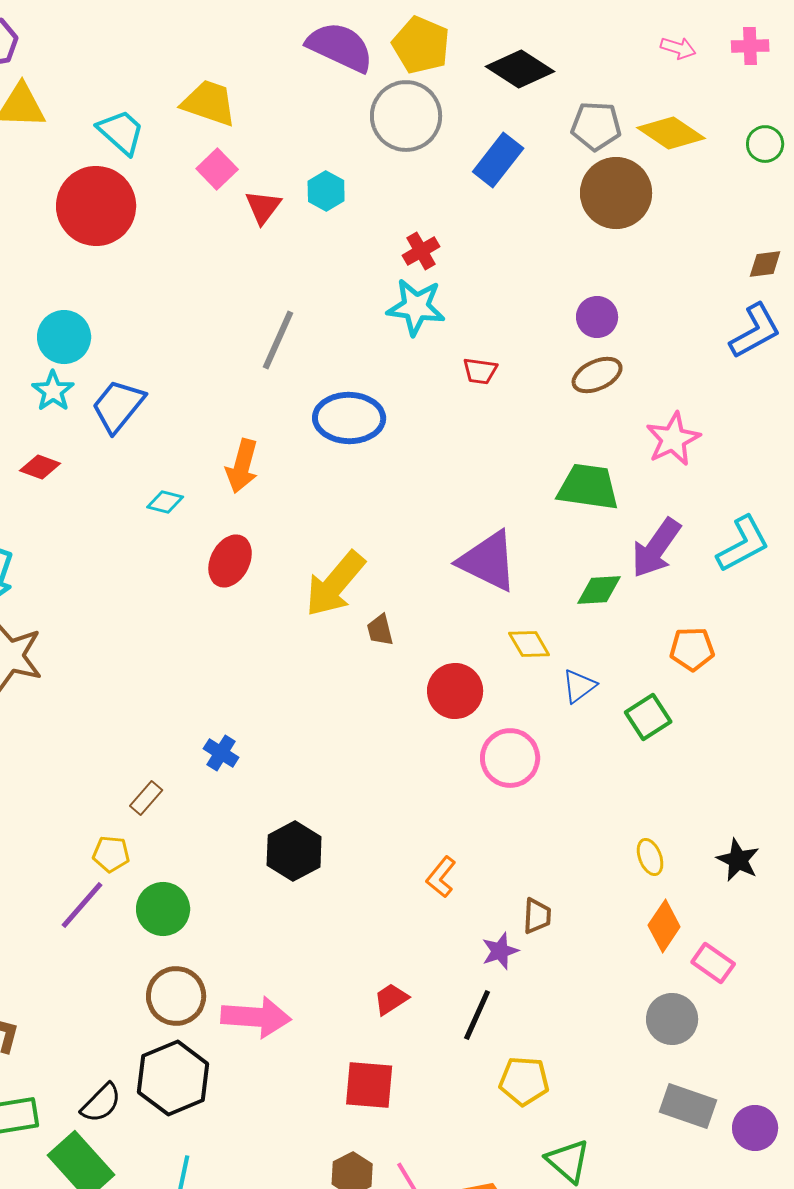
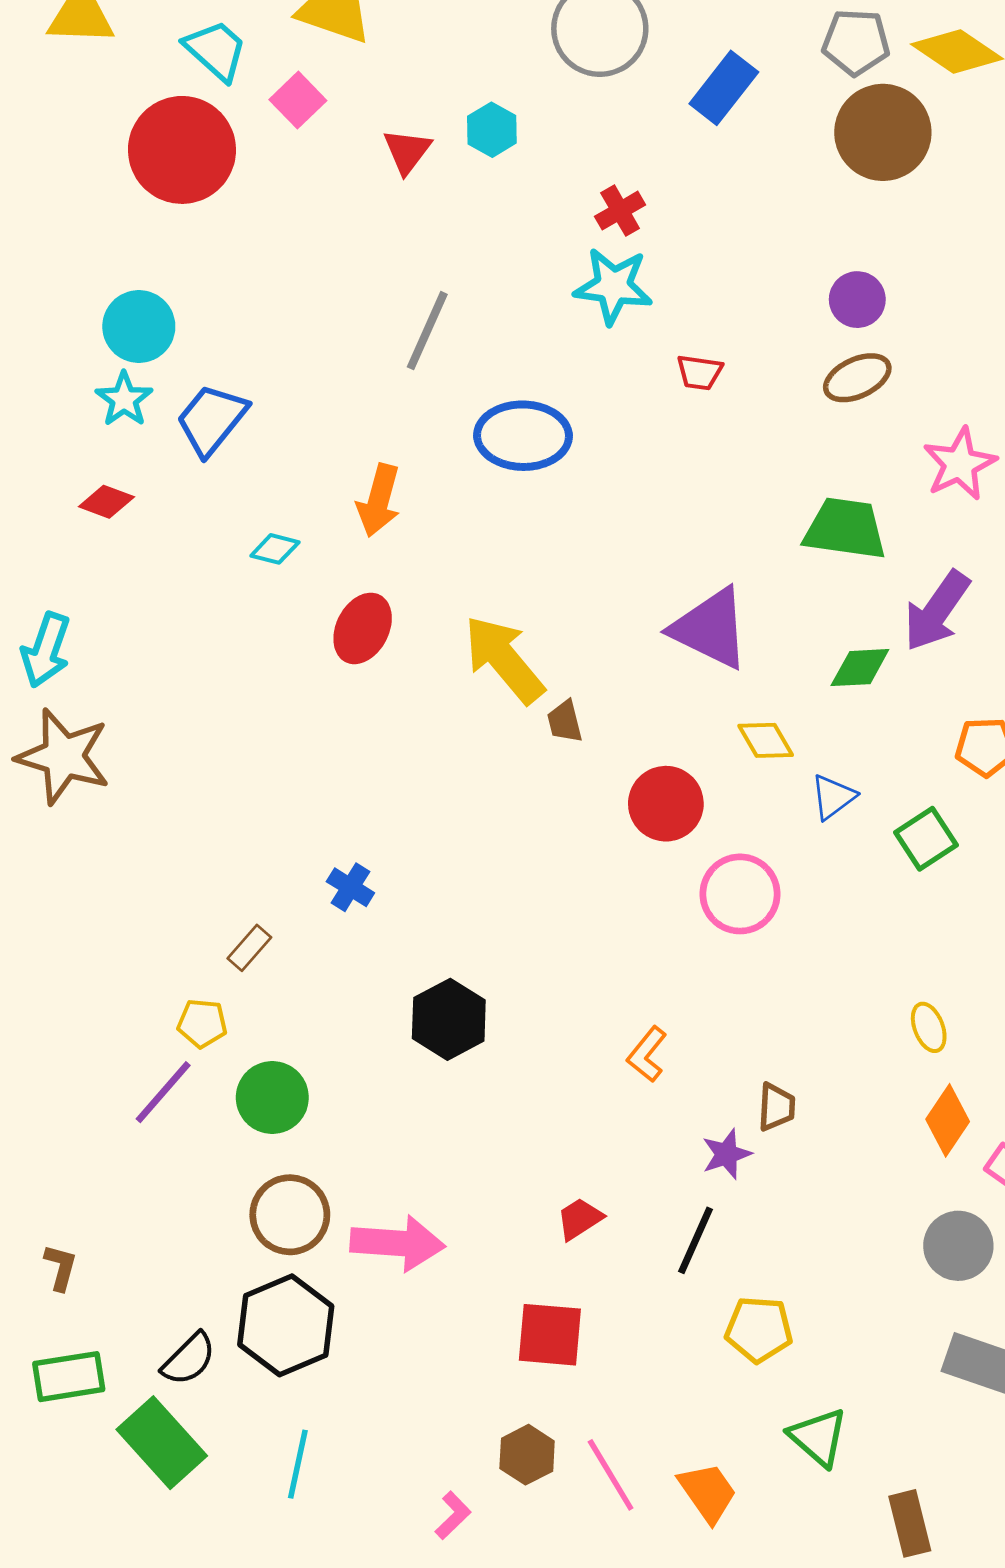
pink square: (217, 169) -> (298, 100), moved
yellow arrow: (335, 584) -> (504, 659), turned 100

